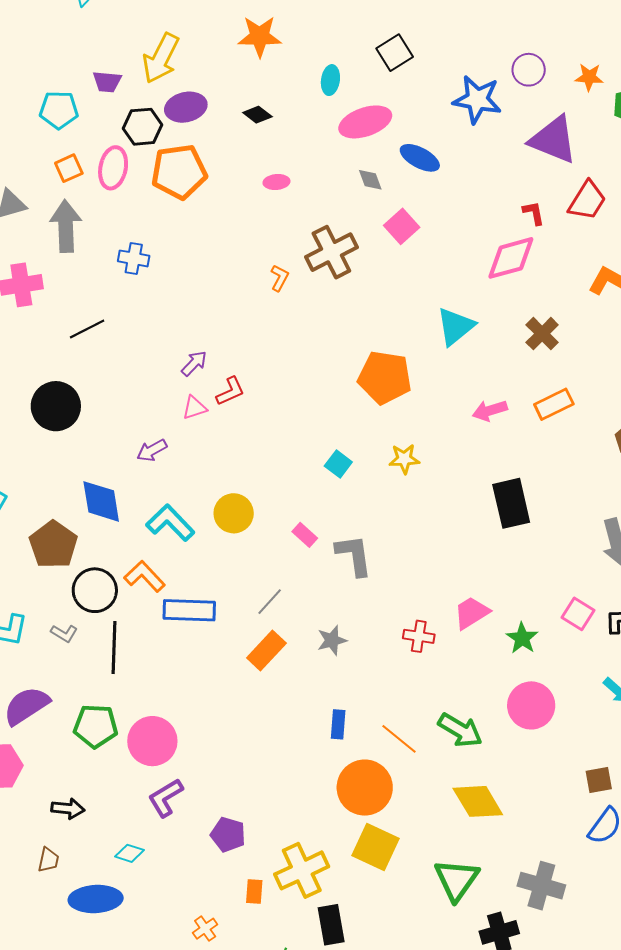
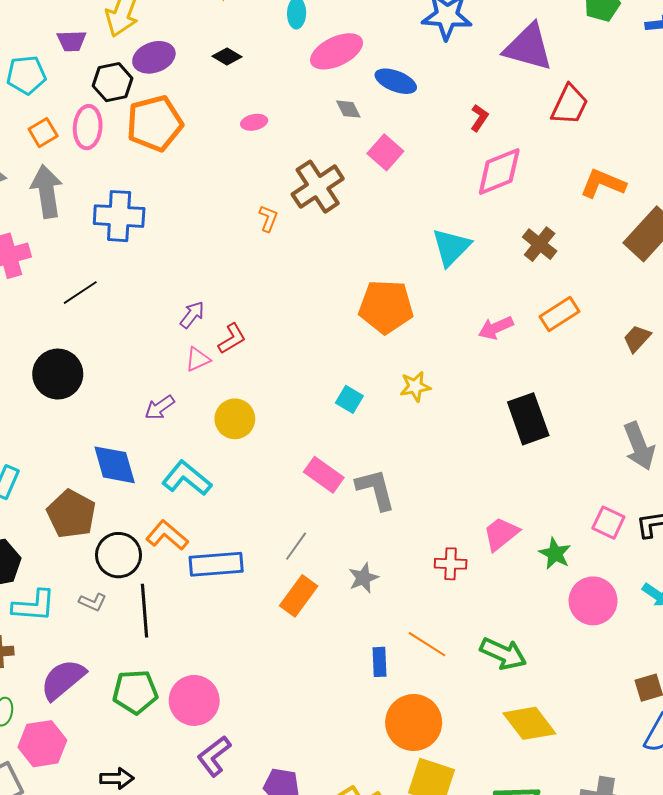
red L-shape: (534, 213) -> (479, 118), moved, turned 52
blue cross: (134, 258) -> (119, 216), size x1.6
yellow circle: (234, 513) -> (235, 419), moved
pink rectangle: (305, 535) -> (324, 475), size x1.5
pink circle: (531, 705) -> (593, 601), moved
orange line: (399, 739) -> (427, 644), moved

